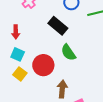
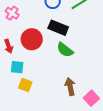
black rectangle: (58, 26) -> (58, 28), moved
red circle: (43, 65) -> (32, 39), moved

